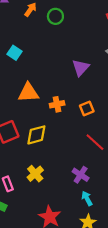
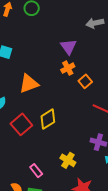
orange cross: (57, 104) -> (68, 68), moved
yellow cross: (35, 174) -> (68, 160), moved

